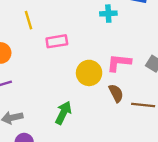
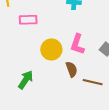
pink L-shape: (119, 63) -> (77, 44), turned -85

